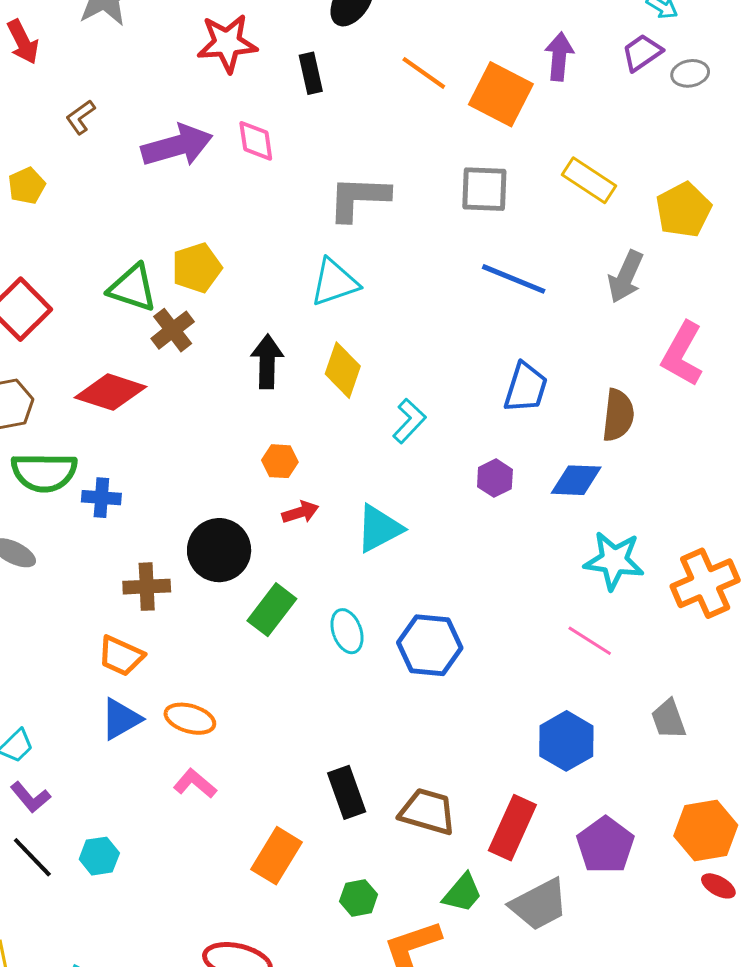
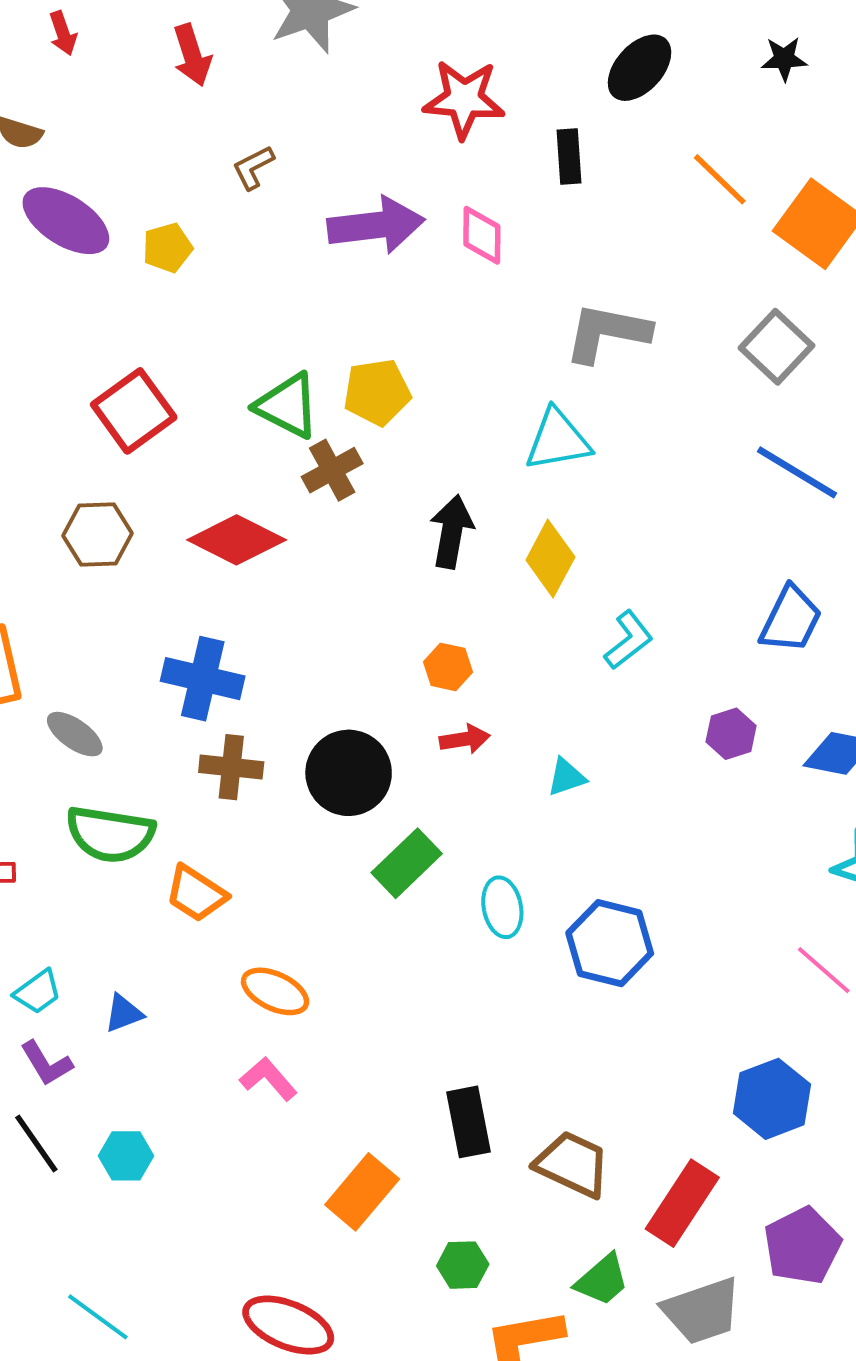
gray square: (484, 189) -> (776, 347), turned 32
green semicircle: (44, 472) -> (110, 834), moved
blue cross: (101, 498) -> (203, 679), size x1.5
cyan triangle: (379, 529) -> (566, 777), size x0.6
brown cross: (147, 587) -> (231, 767), moved
blue triangle: (121, 719) -> (124, 1013), moved, size x0.7

